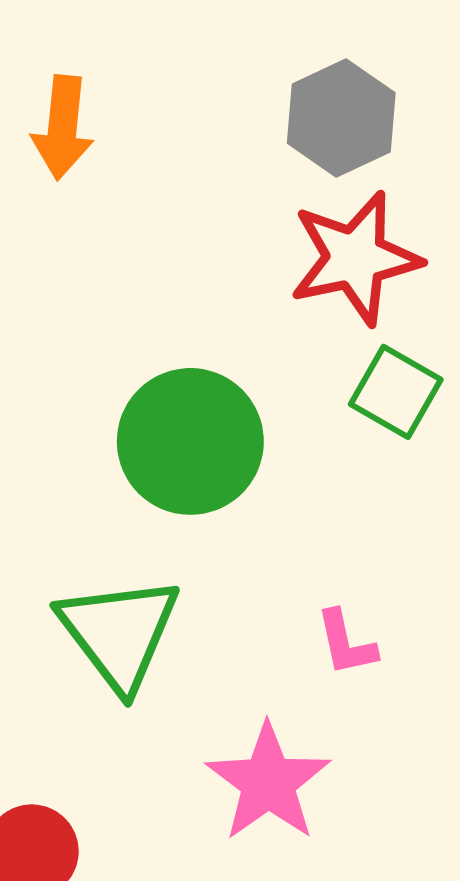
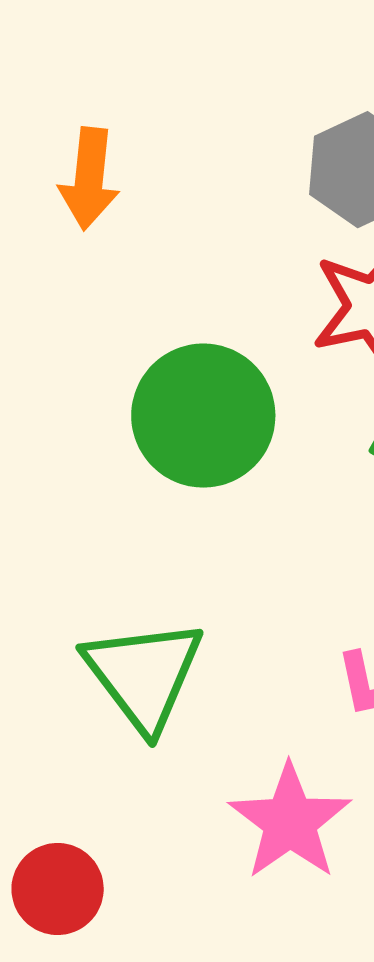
green circle: (190, 441) -> (203, 416), moved

